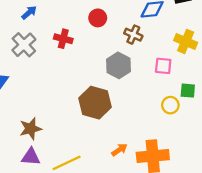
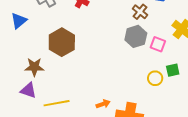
gray hexagon: (119, 65) -> (136, 36), moved
green square: (188, 91) -> (173, 70), turned -32
brown hexagon: (95, 103) -> (62, 42), moved

